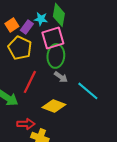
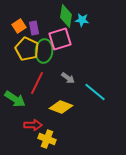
cyan star: (41, 19) -> (82, 20), moved
purple rectangle: (27, 27) -> (34, 28), turned -48
green ellipse: (56, 56) -> (44, 51), moved

